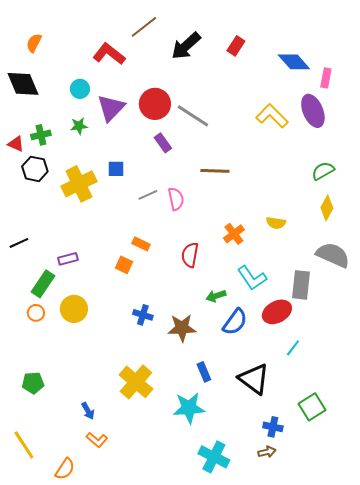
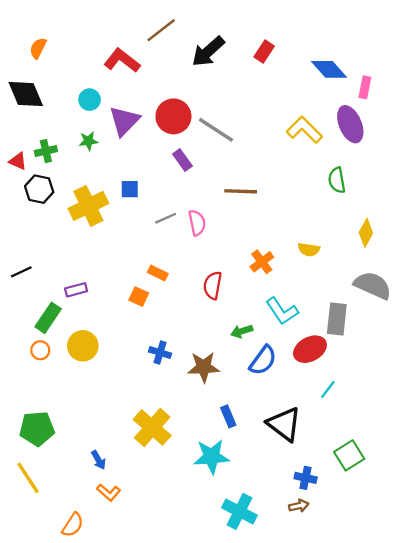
green semicircle: (323, 171) -> (337, 180), moved, turned -70
green pentagon: (33, 383) -> (37, 429), size x1.4
yellow line: (24, 445) -> (28, 478), moved

